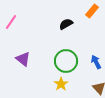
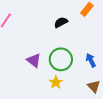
purple triangle: (23, 59) -> (34, 60), moved

